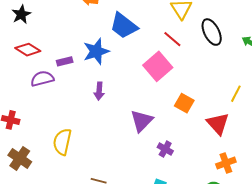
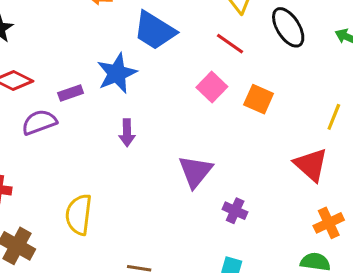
pink square: (158, 66) -> (212, 87), size x0.7
orange square: (184, 103) -> (259, 99), moved

